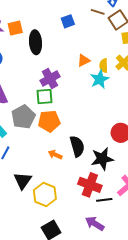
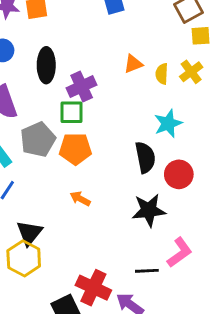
black ellipse: (35, 42) -> (46, 65), moved
cyan star: (100, 79) -> (168, 123), moved
black semicircle: (77, 146) -> (145, 157), moved
red cross: (90, 185) -> (93, 288), moved
yellow hexagon: (45, 195) -> (24, 258), moved

